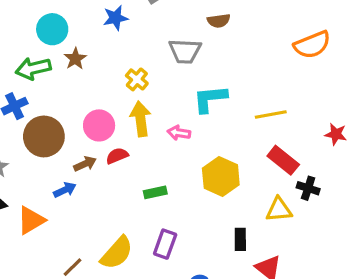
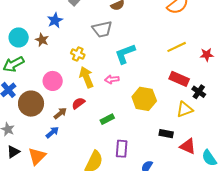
brown star: (75, 59) -> (42, 40), moved
yellow line: (271, 114) -> (177, 47), moved
pink circle: (99, 125) -> (53, 81), moved
black cross: (308, 188) -> (199, 92), turned 32
black rectangle: (240, 239) -> (166, 134), turned -64

